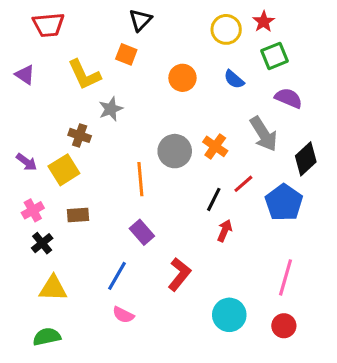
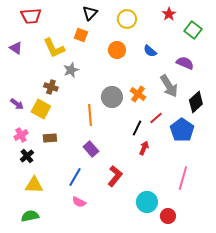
yellow circle: (226, 29) -> (127, 19), moved
green square: (275, 56) -> (193, 30), moved, turned -30
yellow square: (64, 170) -> (41, 109), turned -30
red circle: (284, 326) -> (168, 216), moved

